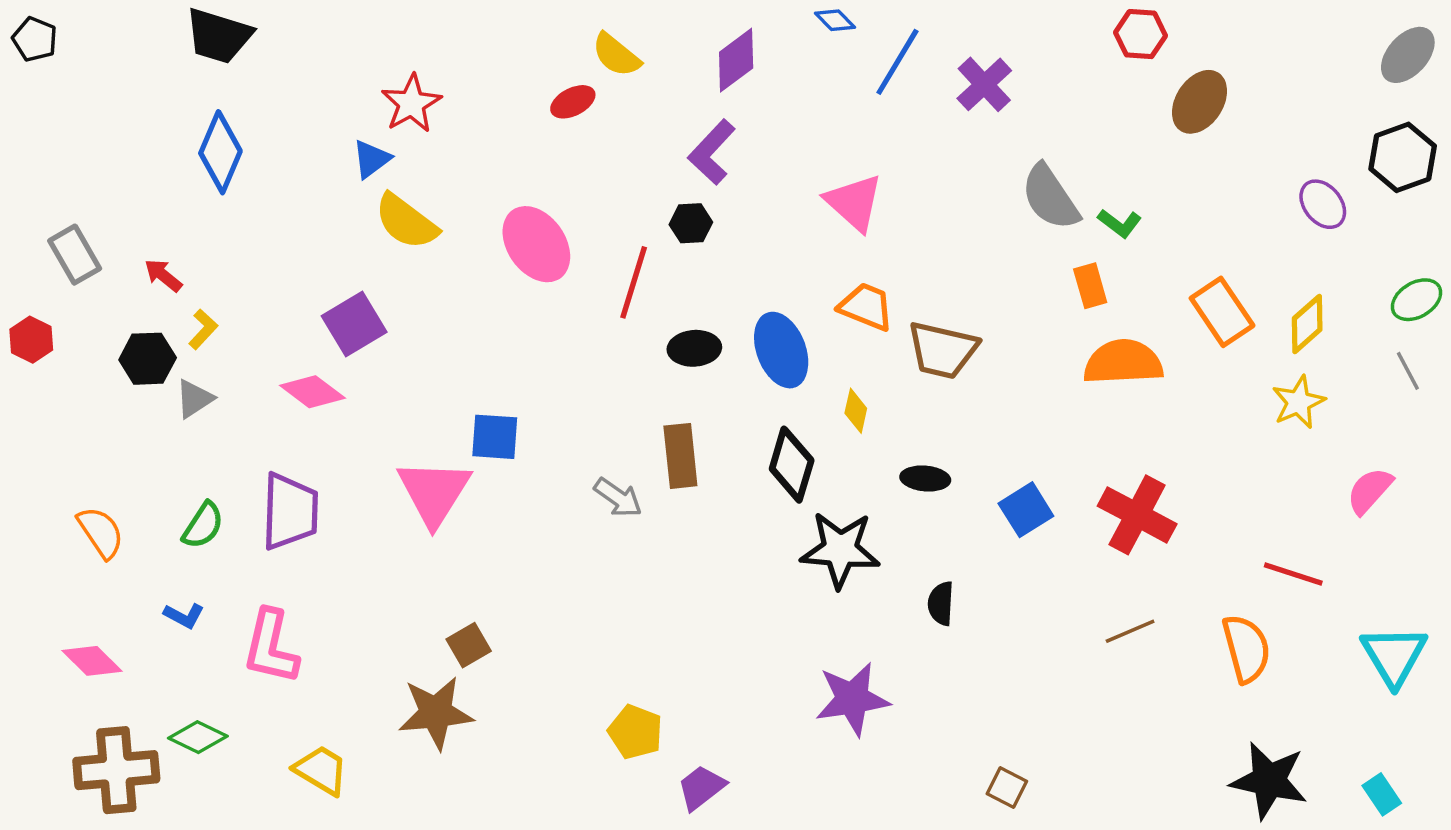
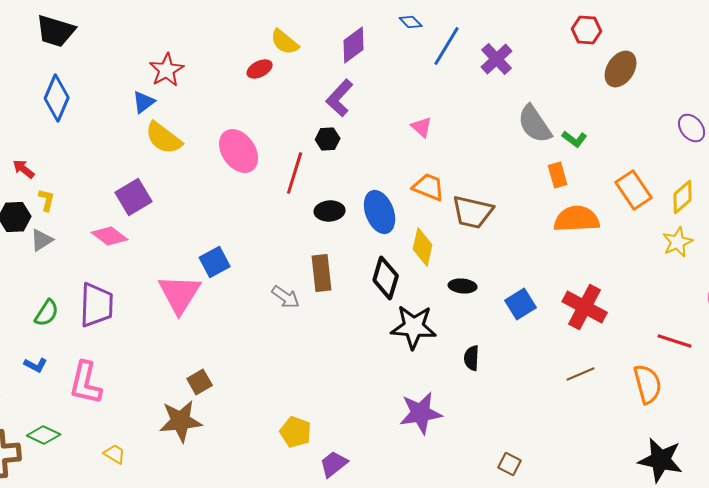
pink triangle: (854, 202) -> (422, 127), size x0.6
yellow L-shape: (203, 329) -> (47, 200), turned -30
yellow diamond: (856, 411) -> (423, 247), size x1.5
blue square: (495, 437) -> (215, 262), turned -32
yellow trapezoid: (321, 770) -> (115, 454), size x0.7

